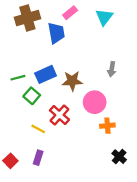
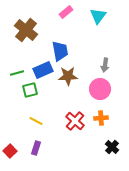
brown cross: (27, 18) -> (26, 30), moved, turned -35
blue trapezoid: (56, 33) -> (60, 51), moved
green square: (32, 96) -> (30, 90), turned 35
pink circle: (95, 102) -> (100, 89), moved
red cross: (59, 115) -> (75, 121), moved

